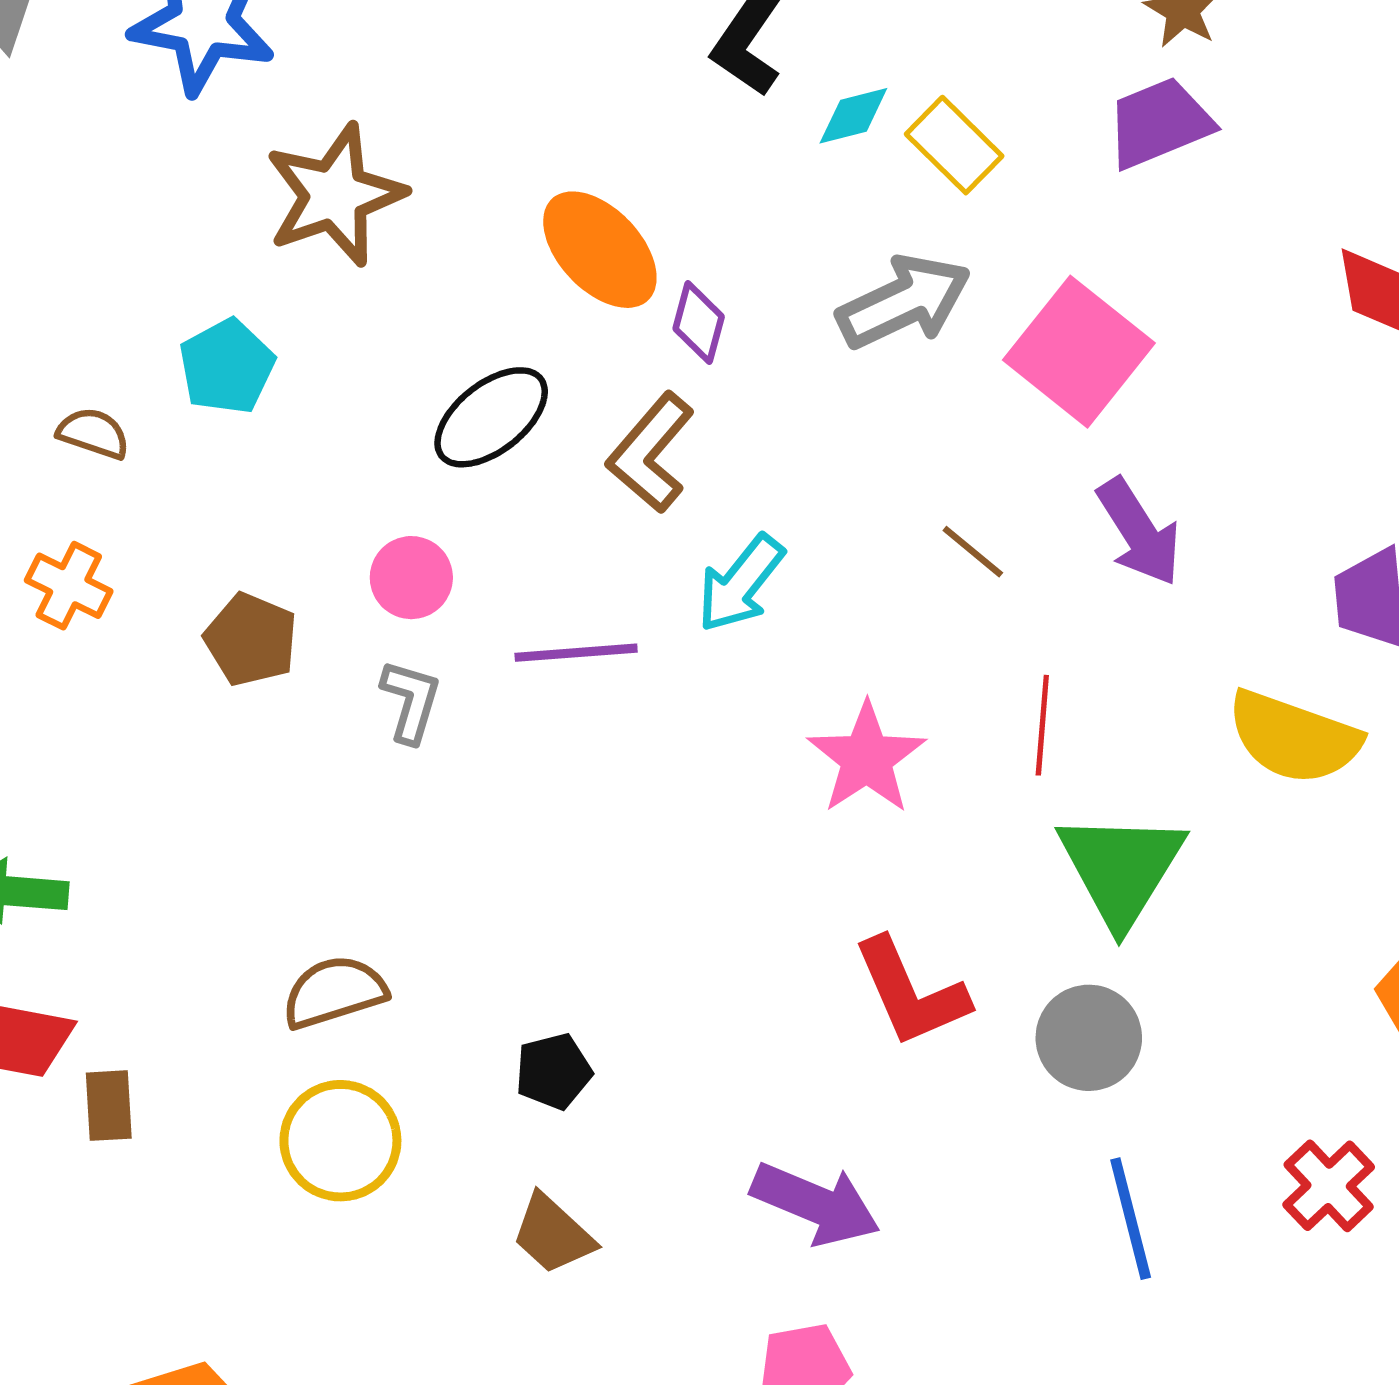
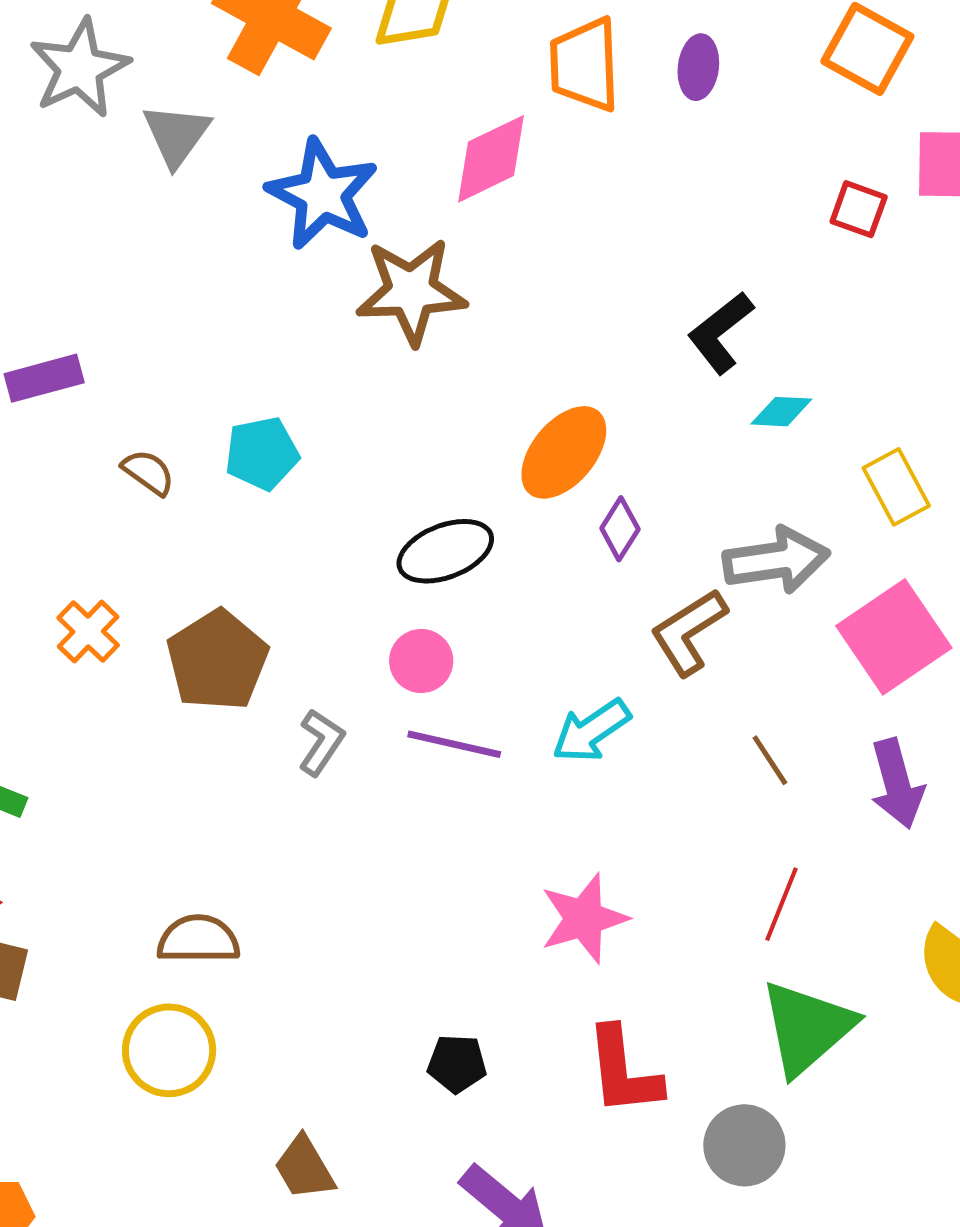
yellow rectangle: (954, 145) -> (896, 487), moved
brown star: (335, 195) -> (411, 291), moved
orange ellipse: (600, 250) -> (564, 452), turned 66
brown L-shape: (651, 453) -> (689, 632), moved
pink circle: (411, 578) -> (421, 661), moved
orange cross: (69, 586) -> (88, 632), moved
brown pentagon: (251, 640) -> (217, 660), size x1.4
pink star: (867, 758) -> (584, 918), moved
black pentagon: (553, 1071) -> (457, 1064), moved

